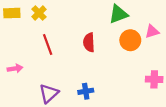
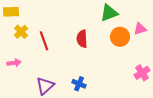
yellow cross: (39, 13) -> (21, 32), moved
pink cross: (154, 79) -> (142, 73), turned -35
blue cross: (86, 91) -> (79, 84), turned 32

